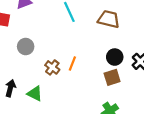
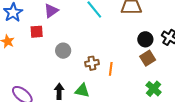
orange line: (72, 64) -> (111, 69), moved
brown cross: (52, 67) -> (92, 63), turned -32

